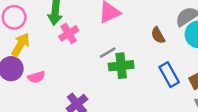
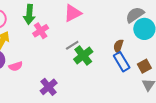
brown semicircle: (158, 35) -> (118, 46), moved, turned 48
green cross: (121, 66) -> (83, 55), turned -30

